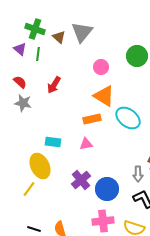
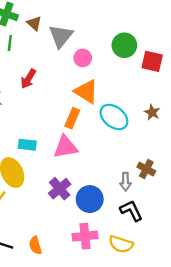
gray triangle: (82, 32) -> (61, 36), moved
orange rectangle: (92, 119) -> (72, 118), turned -54
pink triangle: (86, 144) -> (65, 147), size x1.6

